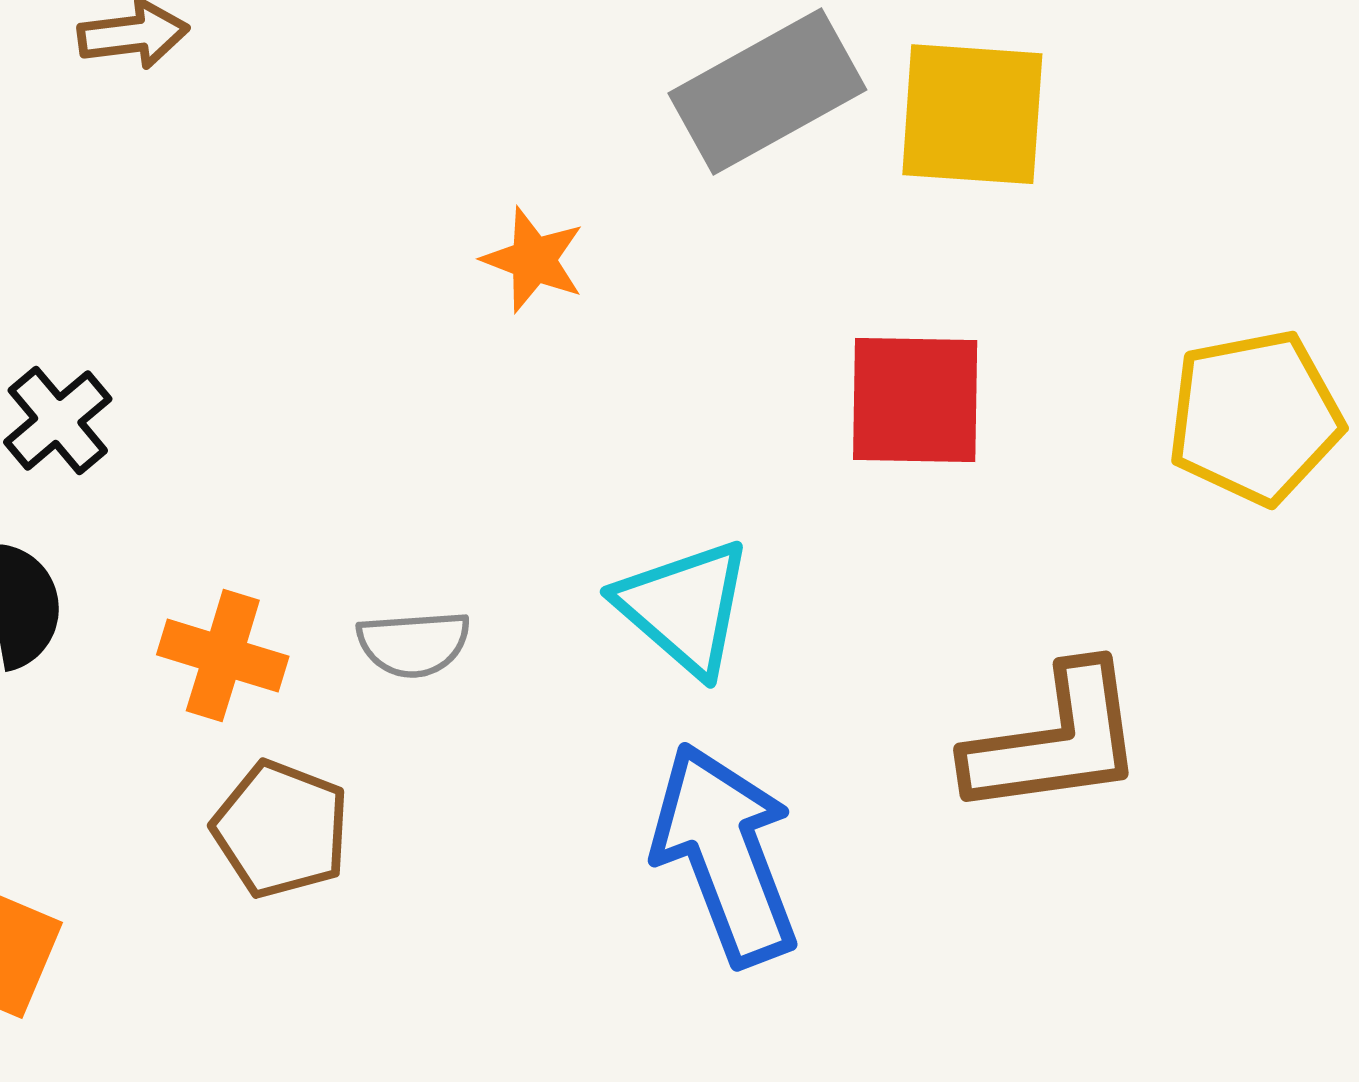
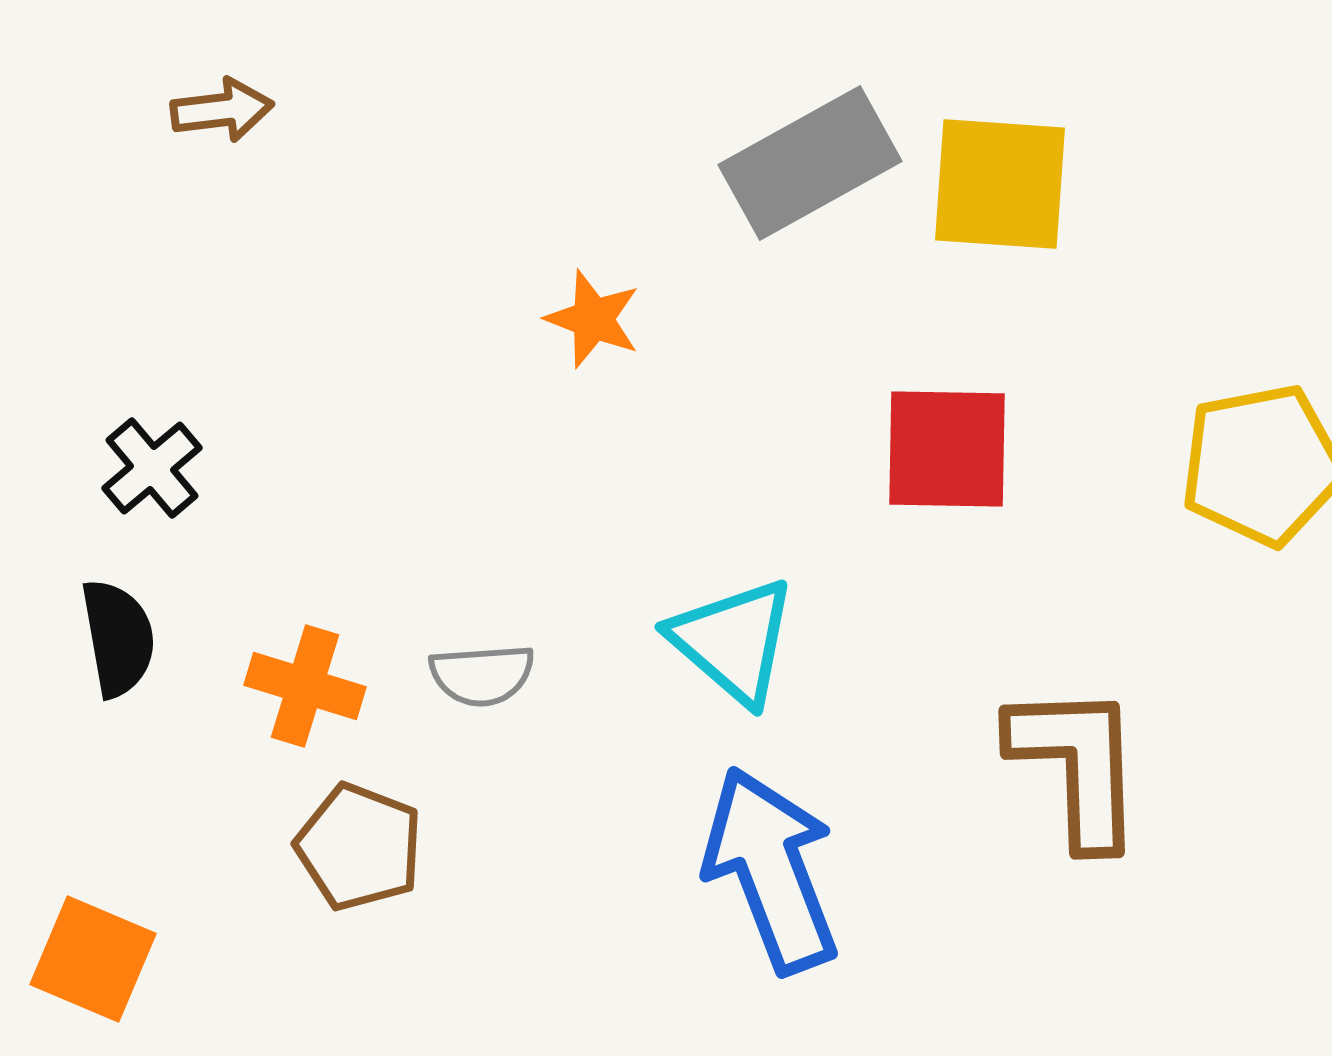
brown L-shape: (1055, 741) -> (1077, 765), turned -84

